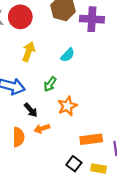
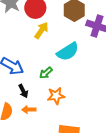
yellow arrow: (29, 52) -> (41, 30), moved
cyan semicircle: (68, 55) -> (68, 52), size x1.6

